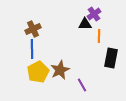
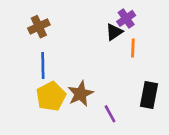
black triangle: (85, 24) -> (114, 32), turned -32
brown cross: (33, 29) -> (39, 27), moved
black rectangle: (111, 58) -> (149, 95), moved

